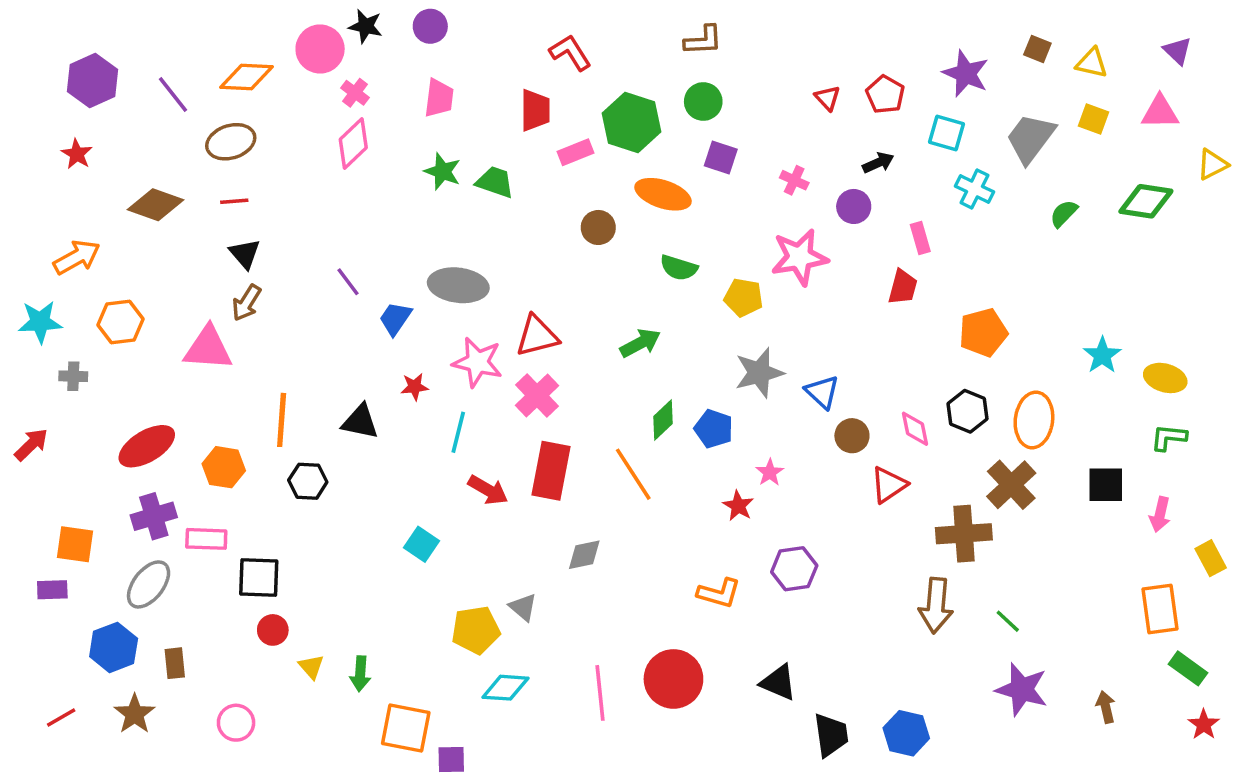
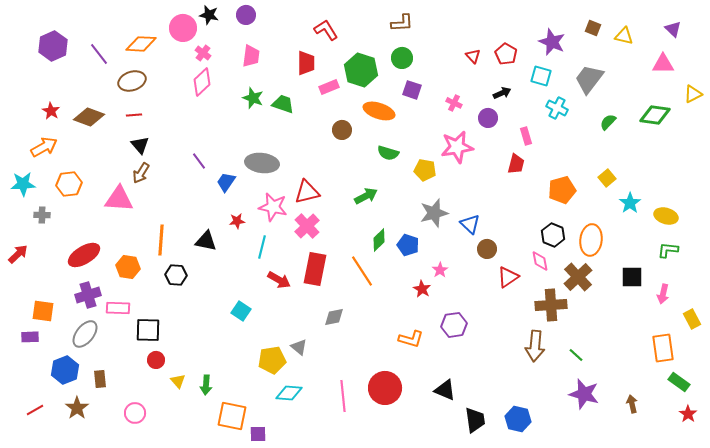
yellow square: (1093, 119) -> (607, 178), moved, turned 30
red star: (77, 154) -> (51, 111), moved
pink diamond: (915, 429) -> (540, 261), moved

